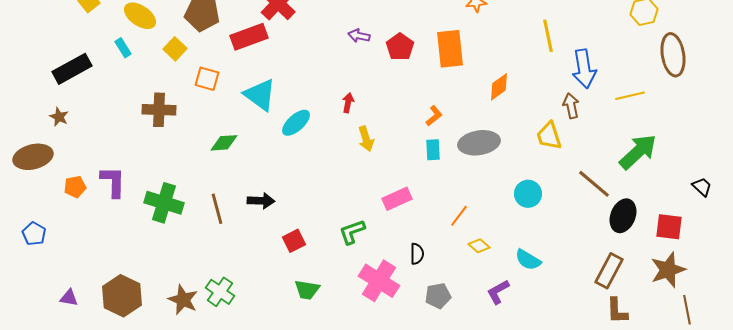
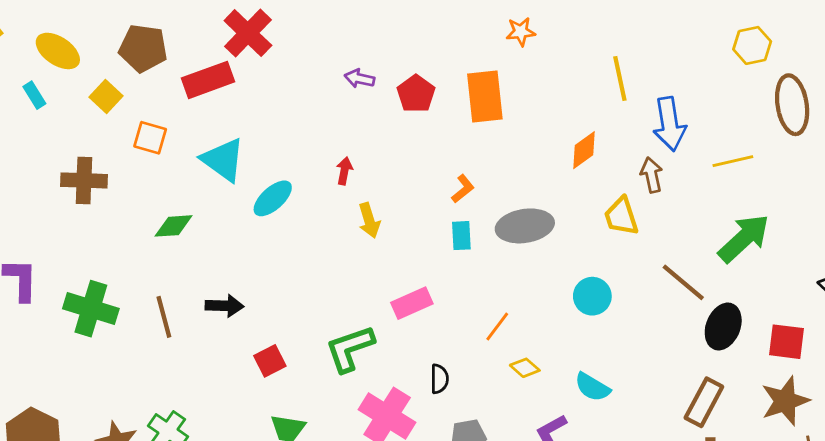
orange diamond: (499, 87) -> (584, 150), moved
green L-shape: (352, 232) -> (350, 349), size x1.4

